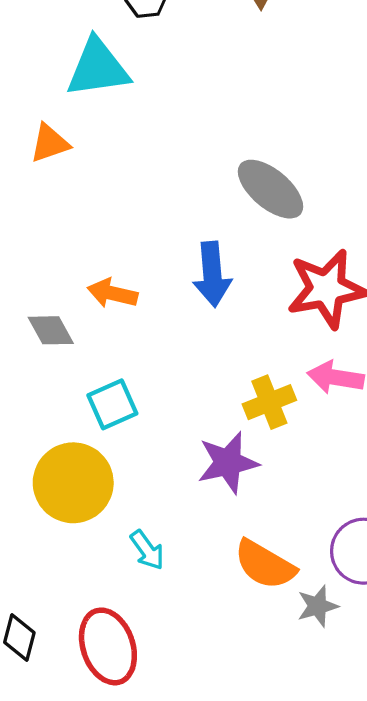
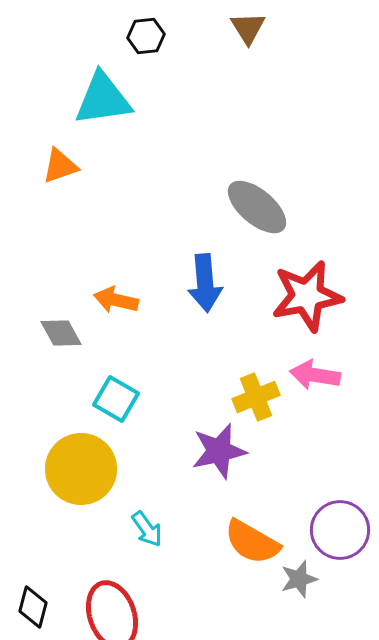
cyan square: (112, 404) -> (116, 399), turned -36

